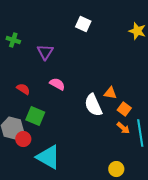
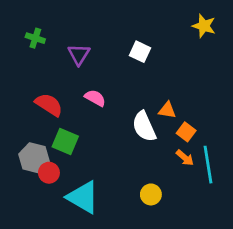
white square: (83, 24) -> (140, 52), moved
red semicircle: (23, 89) -> (49, 105), size x1.5
yellow circle: (116, 169) -> (151, 194), moved

